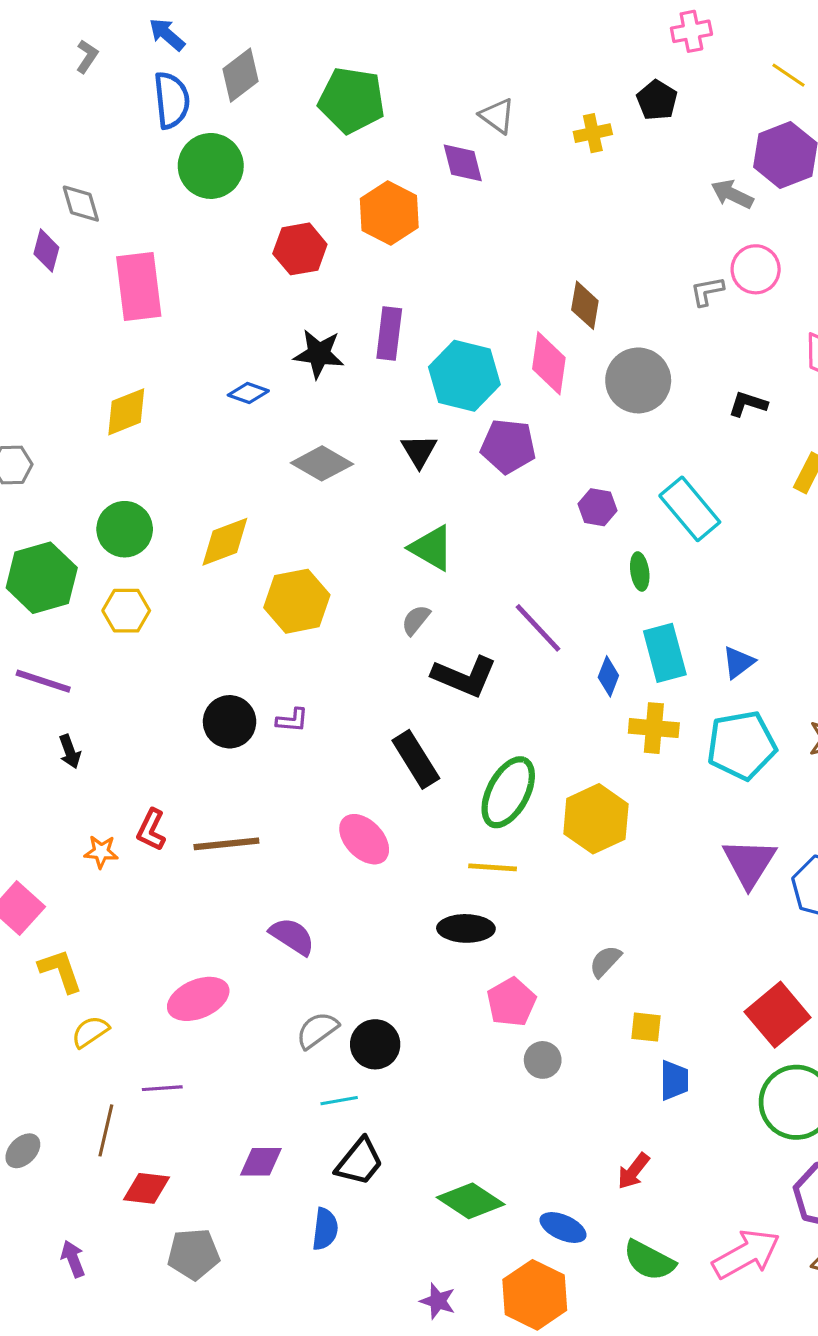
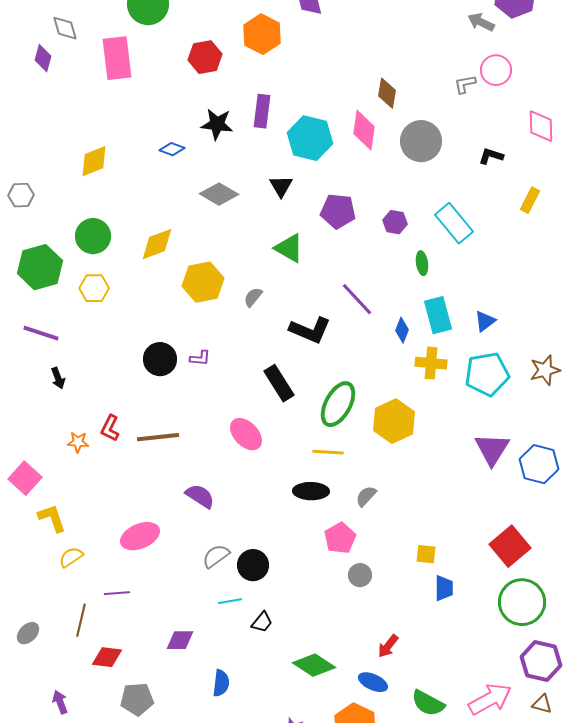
pink rectangle: (139, 287) -> (117, 58), moved
purple pentagon: (508, 446) -> (338, 211), moved
gray semicircle: (416, 620) -> (253, 297), moved
gray semicircle: (605, 961) -> (366, 496), moved
black trapezoid: (359, 1162) -> (262, 622), moved, size x0.7
red arrow: (633, 1171) -> (388, 646), moved

